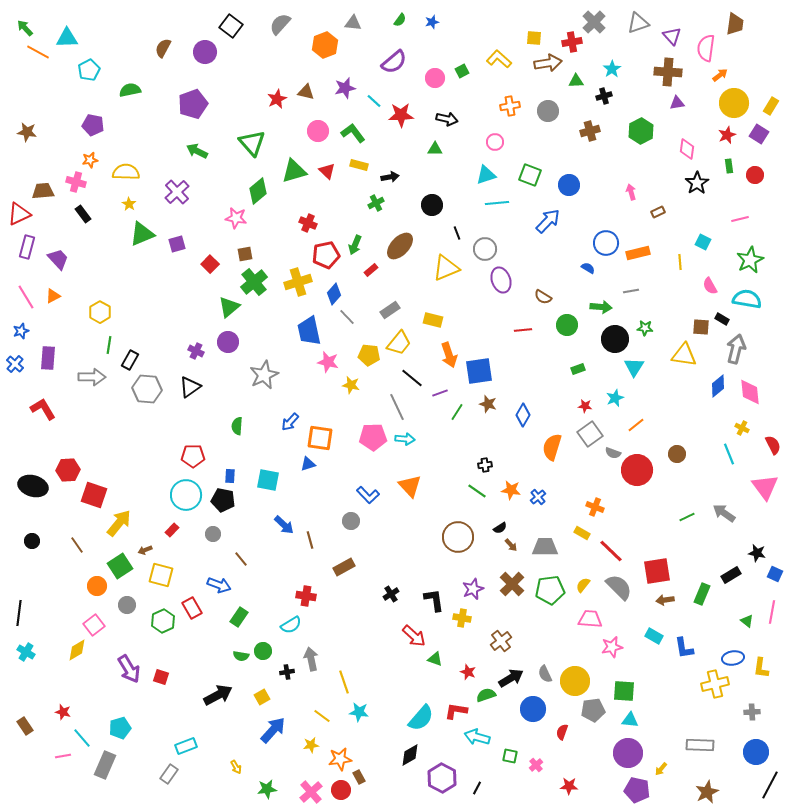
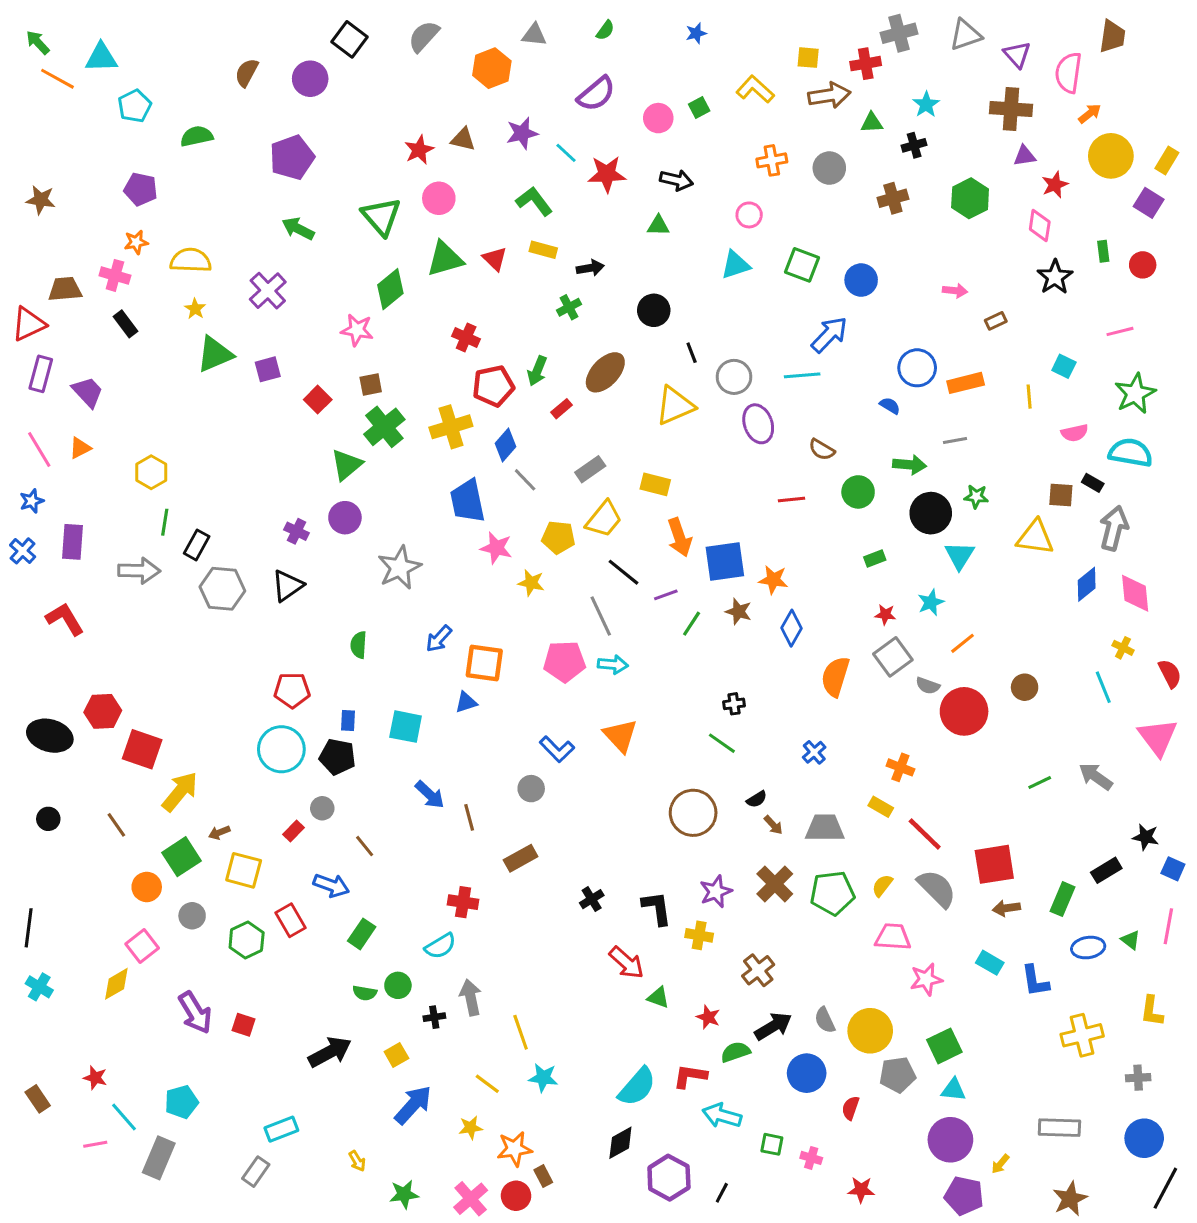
blue star: (432, 22) -> (696, 33), moved
gray cross: (594, 22) -> (899, 33), turned 30
pink circle: (318, 131) -> (439, 198), moved
red star: (727, 135) -> (1055, 185), moved
pink arrow: (631, 192) -> (955, 291), turned 112
cyan line: (497, 203) -> (802, 375), moved
pink semicircle: (710, 286) -> (1075, 433), turned -72
orange star: (511, 490) -> (773, 580), moved
red rectangle: (172, 530) -> (294, 831), moved
blue ellipse: (733, 658) -> (1088, 948), moved
green square: (624, 691) -> (944, 1046), turned -30
pink cross: (536, 765) -> (811, 1158), turned -32

